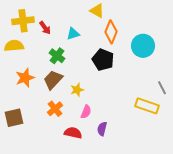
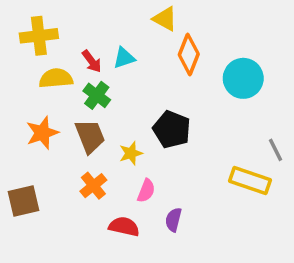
red arrow: (45, 28) -> (92, 61), moved
yellow semicircle: (14, 46) -> (56, 78), moved
black pentagon: (103, 60) -> (172, 129), moved
brown trapezoid: (53, 80) -> (90, 136), turned 115

